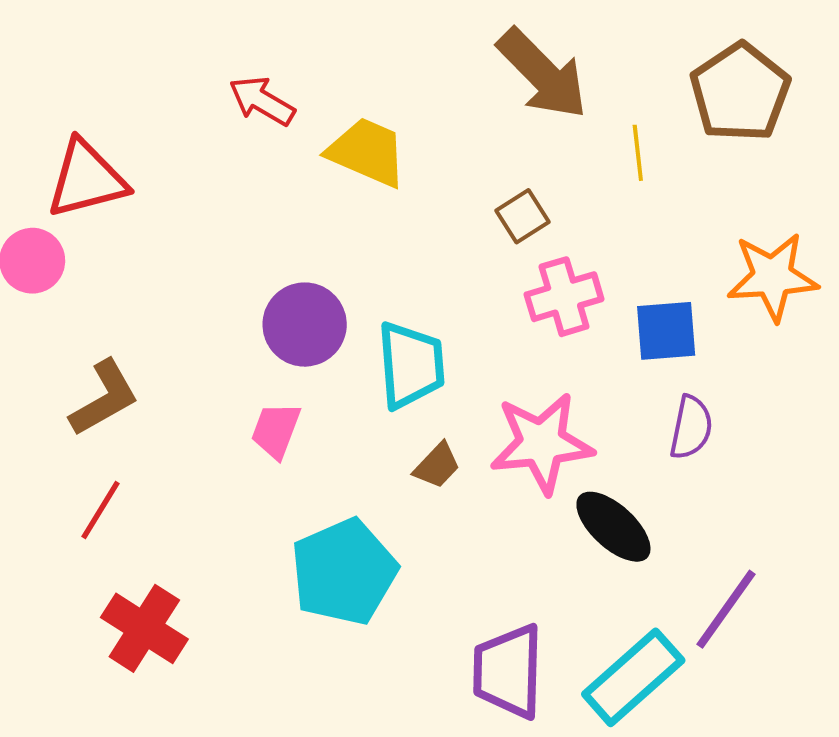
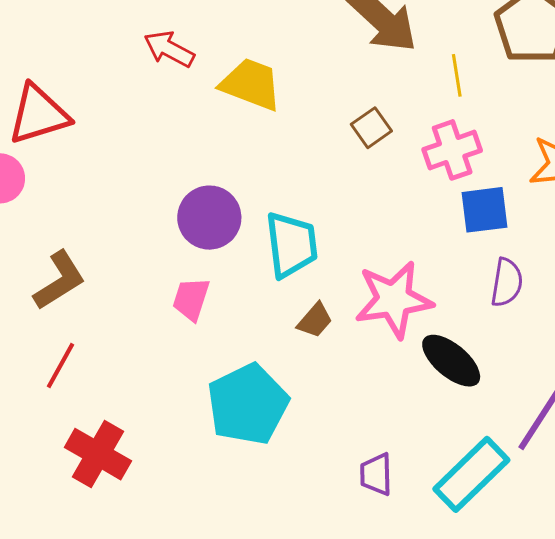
pink cross: (564, 297) -> (452, 150), moved
purple trapezoid: (508, 671) -> (376, 474), size x0.6

